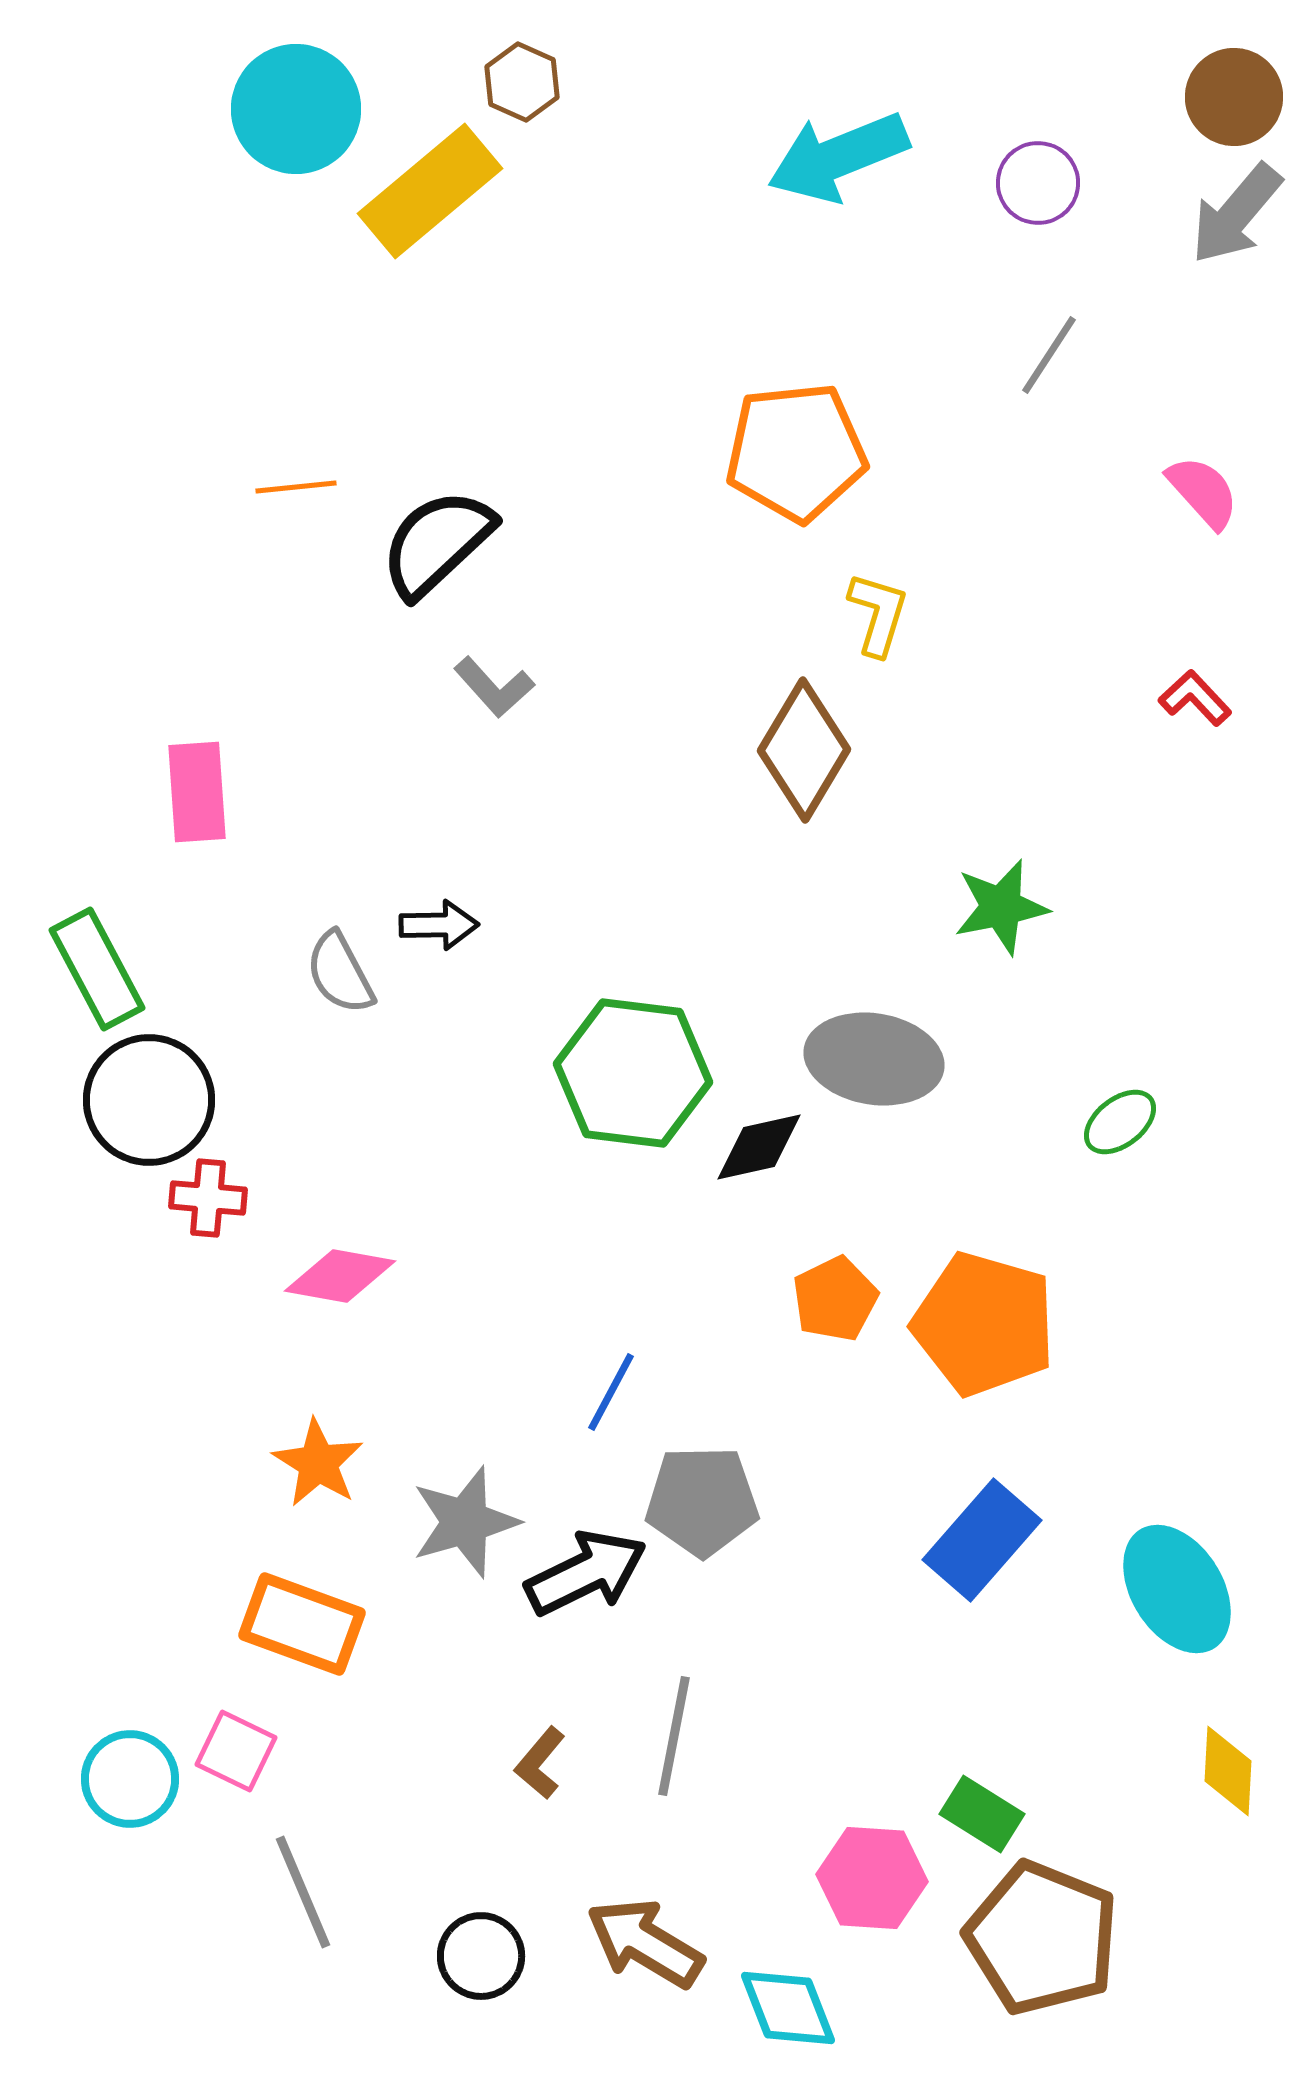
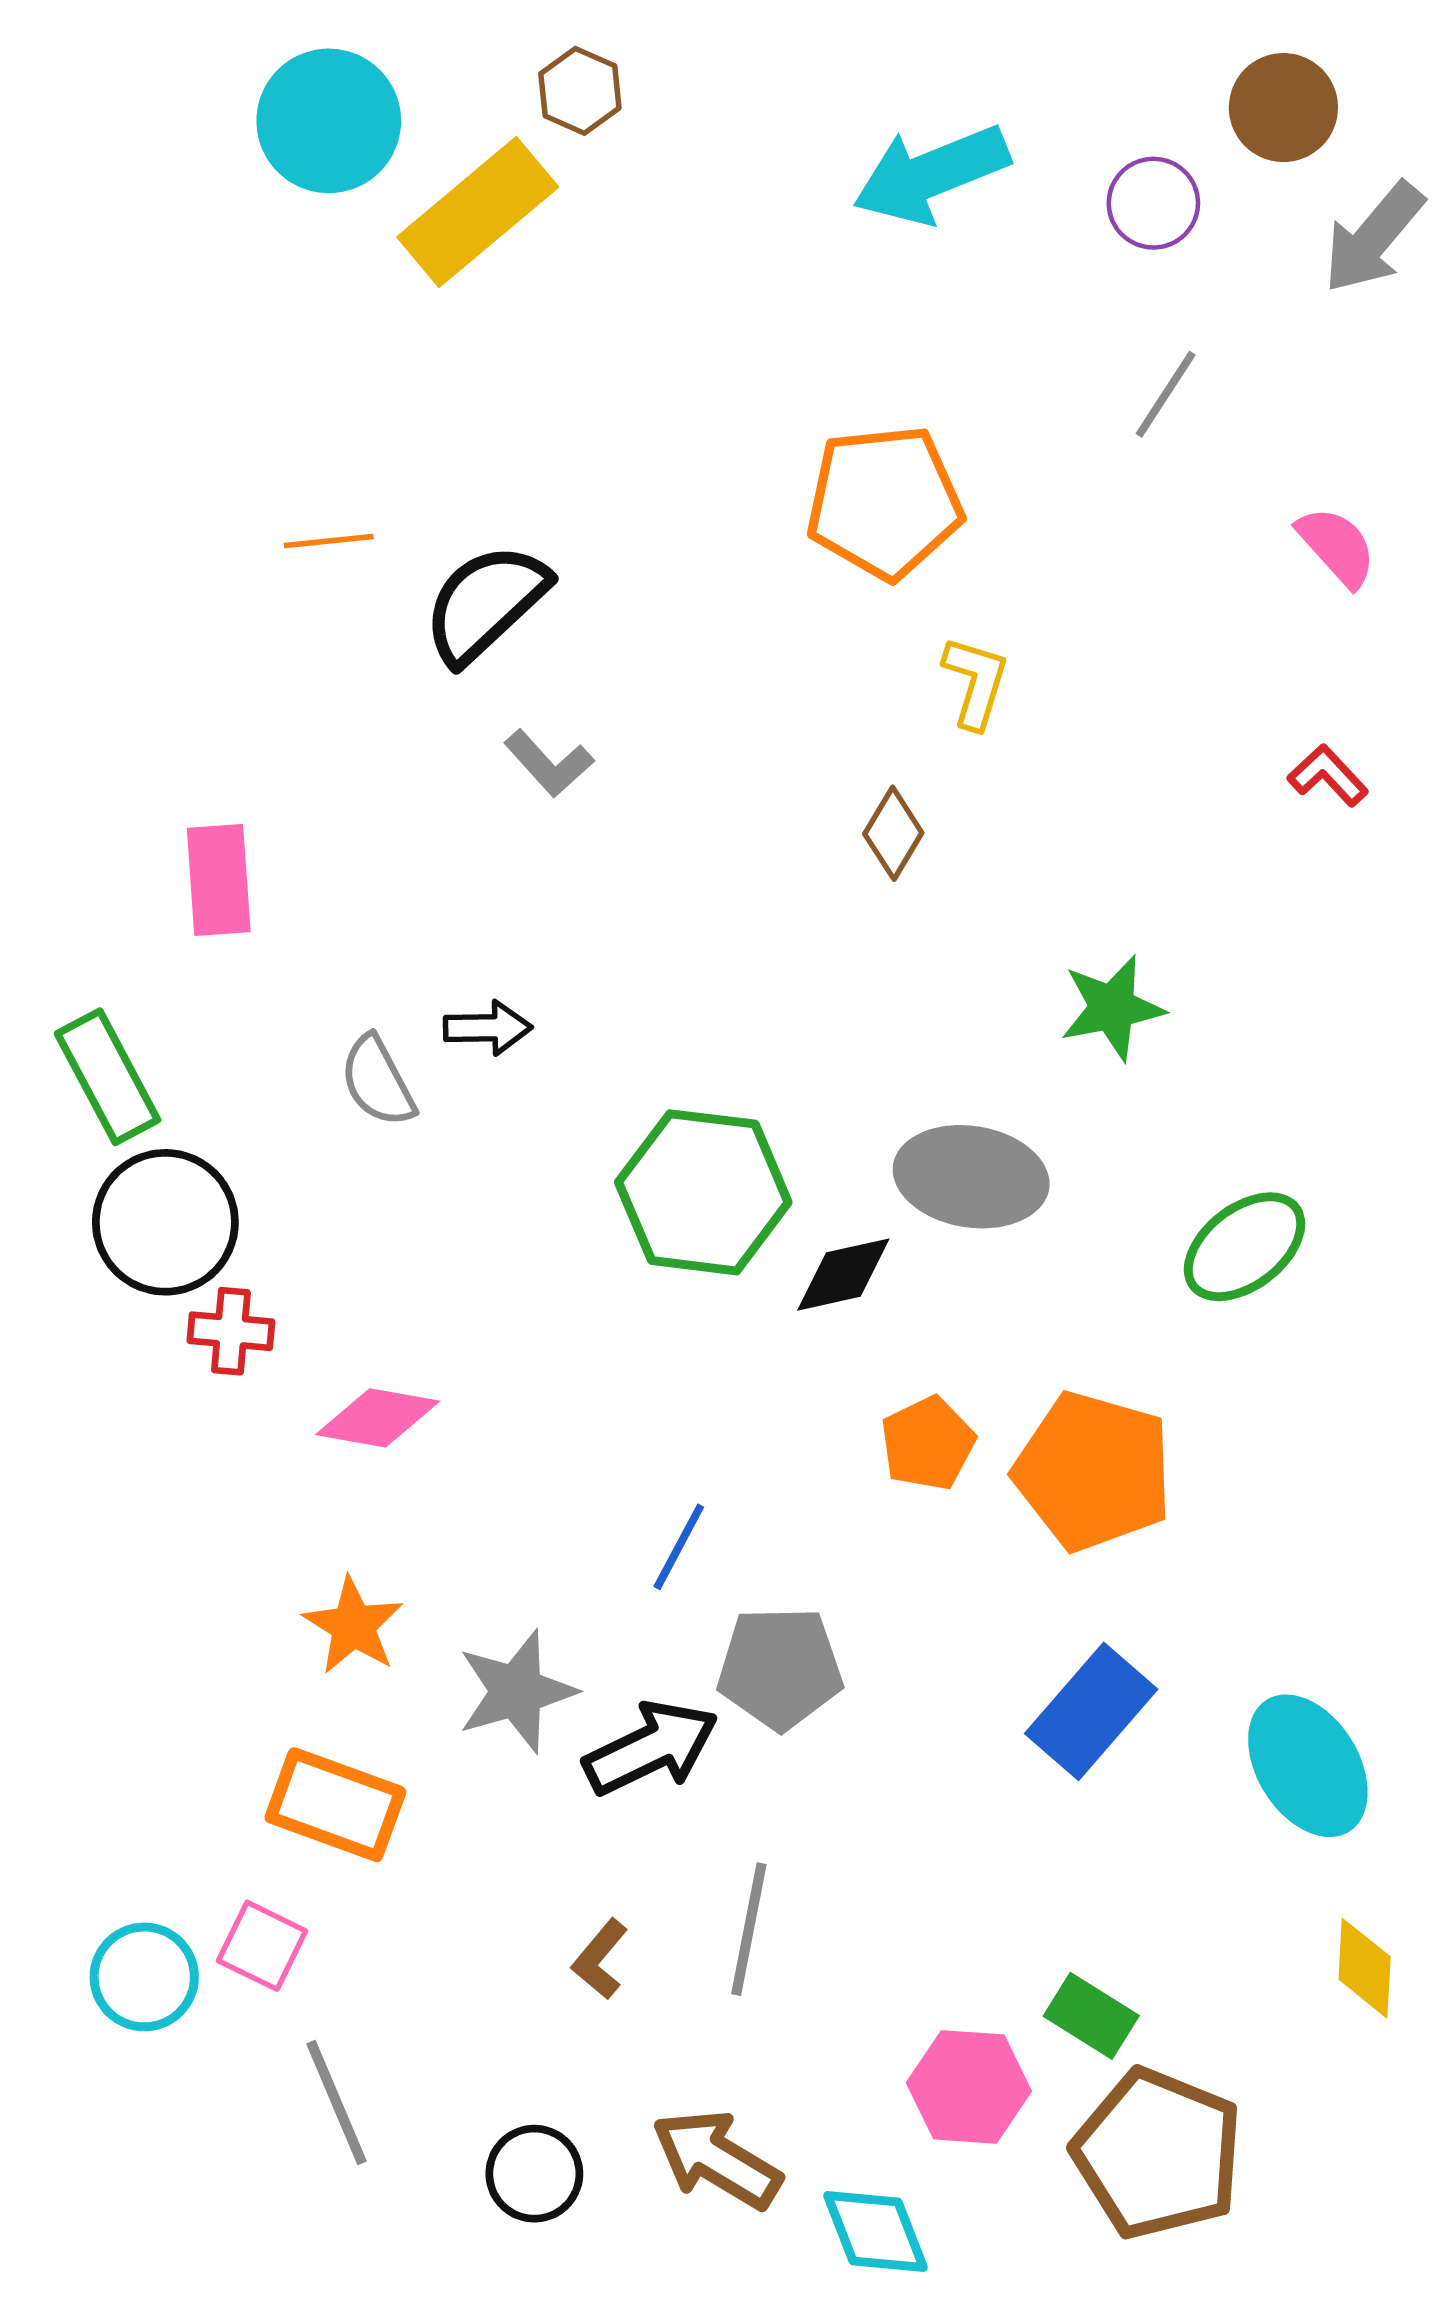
brown circle: (1234, 97) -> (1283, 108), moved
brown diamond: (804, 750) -> (893, 833), size x0.6
green ellipse: (1120, 1122) -> (1245, 1247), size x1.5

